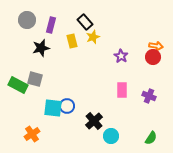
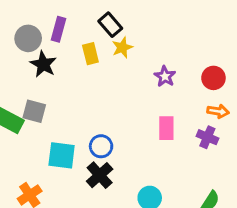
gray circle: (27, 20) -> (28, 38), moved
orange arrow: (156, 46) -> (218, 111), moved
black star: (41, 48) -> (43, 64), turned -30
blue circle: (67, 106) -> (101, 146), moved
black cross: (94, 121) -> (100, 175), moved

